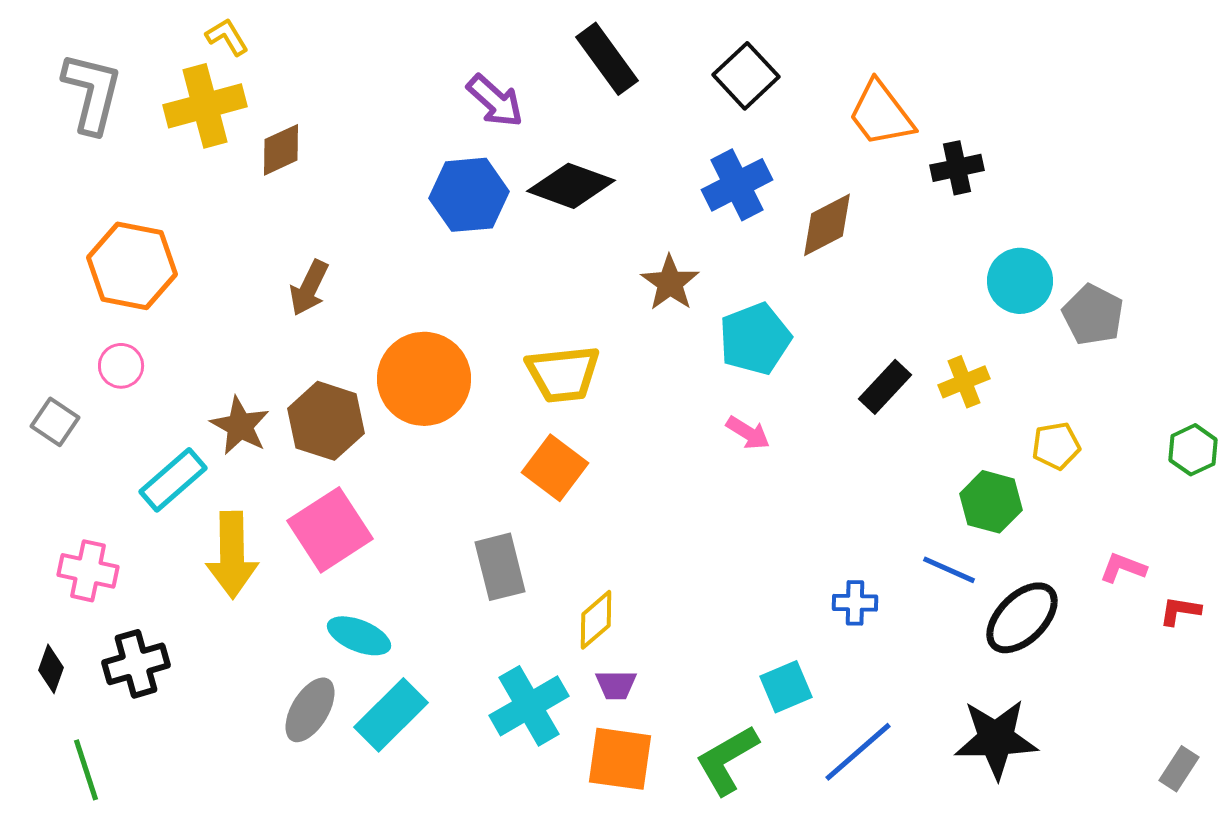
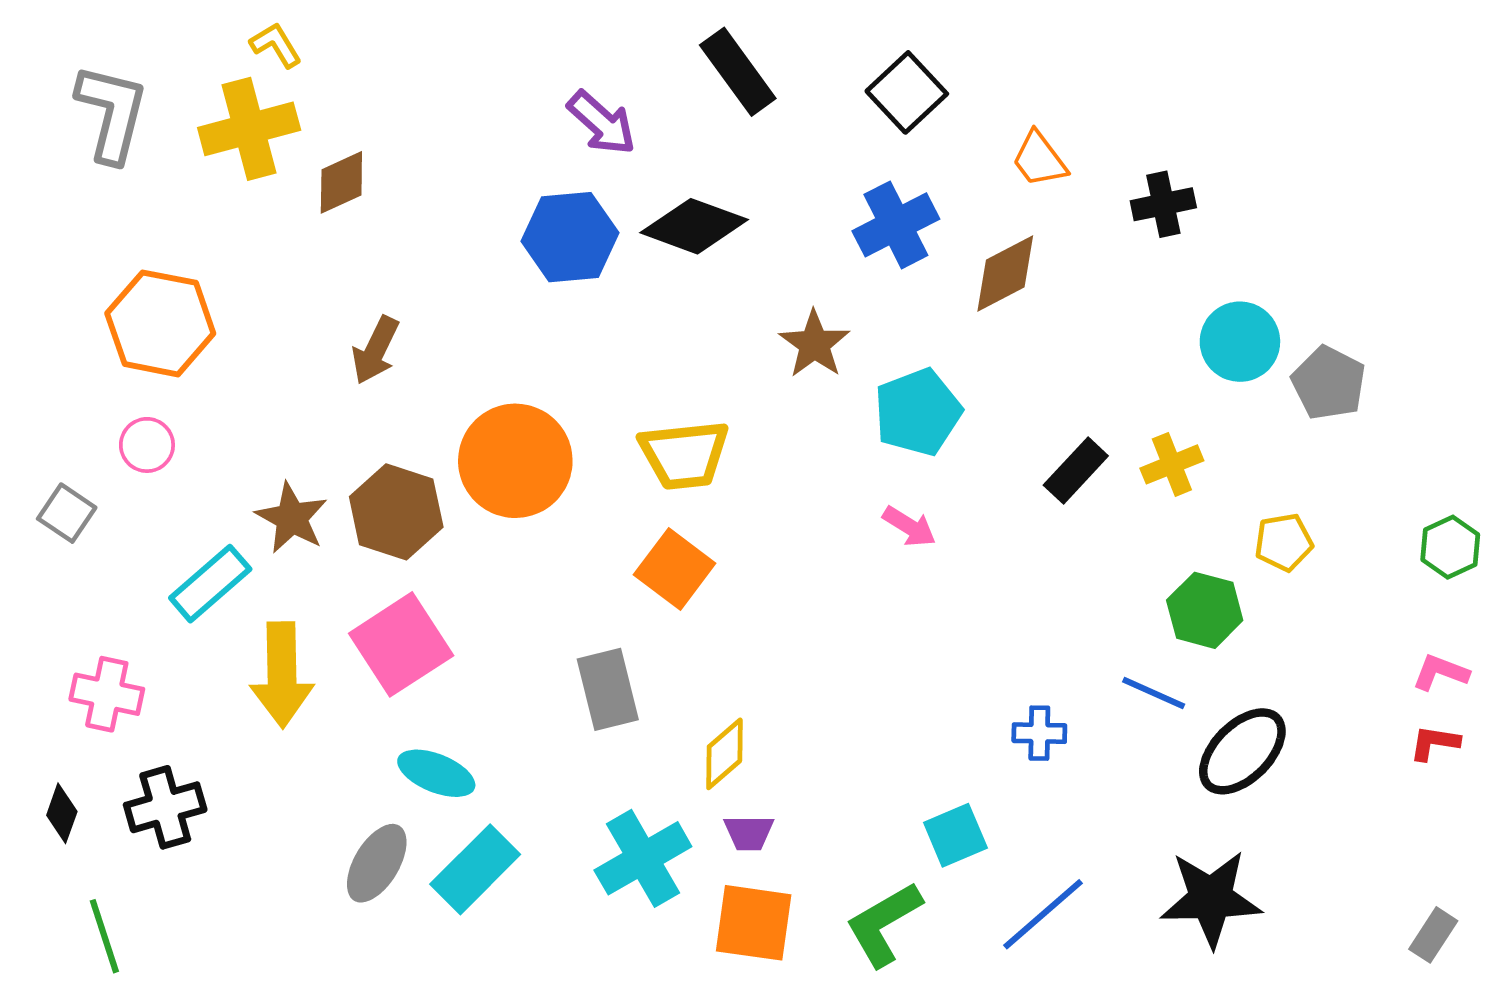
orange trapezoid: (881, 114) -> (1039, 159), moved, size x0.7
pink L-shape: (1123, 568) -> (1441, 672), moved

